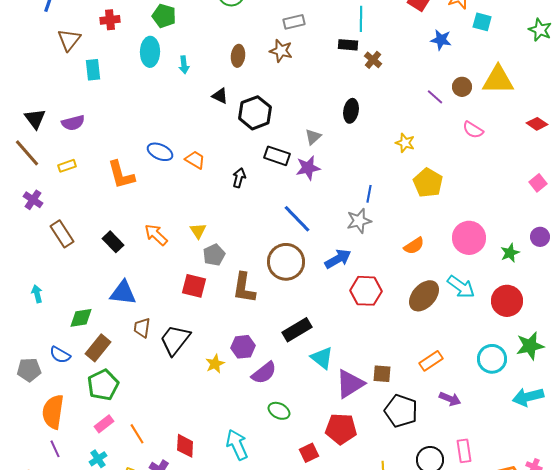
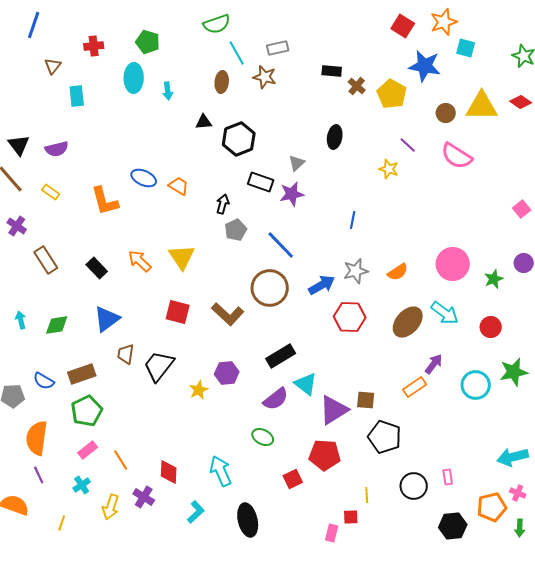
cyan line: (361, 19) -> (237, 53), moved, turned -30
brown triangle: (69, 40) -> (53, 66), size x0.7
blue star: (441, 40) -> (425, 66), size x1.5
black triangle: (220, 96) -> (204, 122), turned -30
purple line: (435, 97) -> (408, 145), moved
red diamond: (537, 124) -> (521, 102), moved
pink semicircle: (473, 130) -> (457, 156), size x1.5
yellow rectangle: (67, 166) -> (51, 192), turned 54
yellow pentagon: (428, 183) -> (392, 94), moved
gray star: (359, 221) -> (356, 271), moved
yellow triangle: (198, 231) -> (182, 257), size x1.6
gray pentagon: (214, 255) -> (236, 230), moved
brown L-shape: (244, 288) -> (228, 314), turned -56
blue triangle: (123, 293) -> (107, 319), turned -44
red circle: (507, 301) -> (491, 327), size x0.7
green diamond: (81, 318) -> (57, 325), moved
brown rectangle: (98, 348) -> (82, 374), turned 32
purple semicircle: (264, 373) -> (276, 399), moved
cyan arrow: (528, 397) -> (513, 457), moved
purple arrow: (450, 399) -> (434, 364), moved, turned -75
pink rectangle: (464, 451) -> (448, 477), size x0.7

